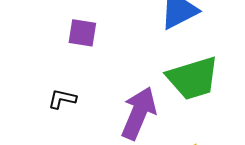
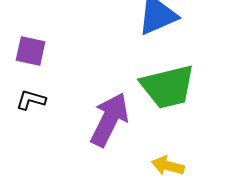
purple square: (82, 33) -> (31, 51), moved

